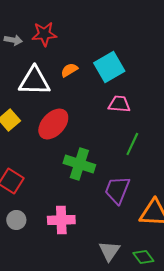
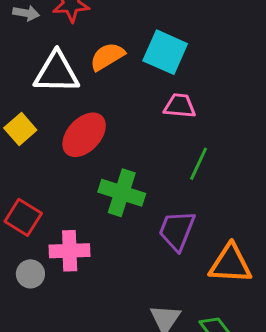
cyan square: (109, 67) -> (165, 52), turned -36
orange semicircle: (69, 70) -> (107, 57), size x1.4
pink cross: (61, 220) -> (70, 251), moved

